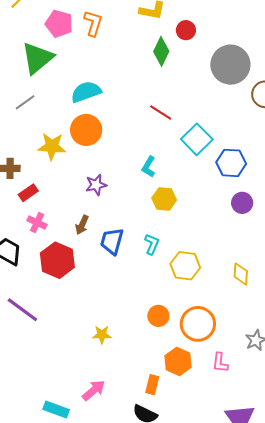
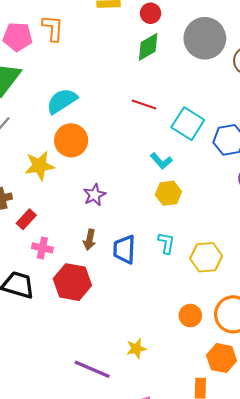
green diamond: (161, 51) -> (148, 47), moved, turned 48
cyan L-shape: (149, 167) -> (161, 161), moved, turned -60
purple line: (22, 310) -> (92, 369), moved

